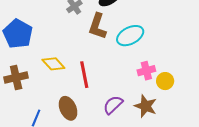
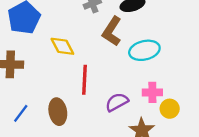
yellow diamond: (53, 64) -> (62, 46), moved
purple semicircle: (113, 105) -> (117, 102), moved

